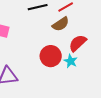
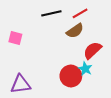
red circle: (51, 56) -> (71, 76), moved

